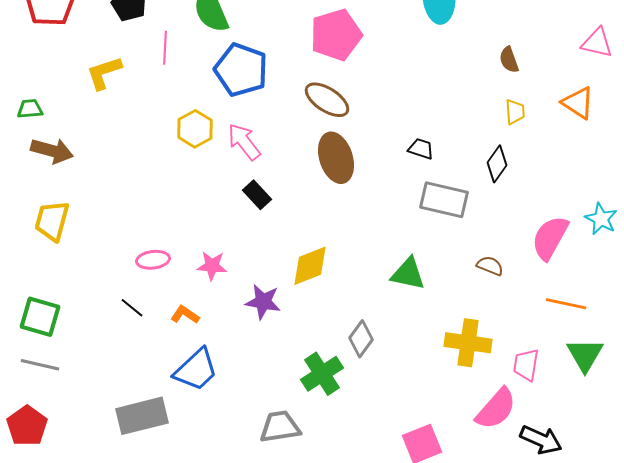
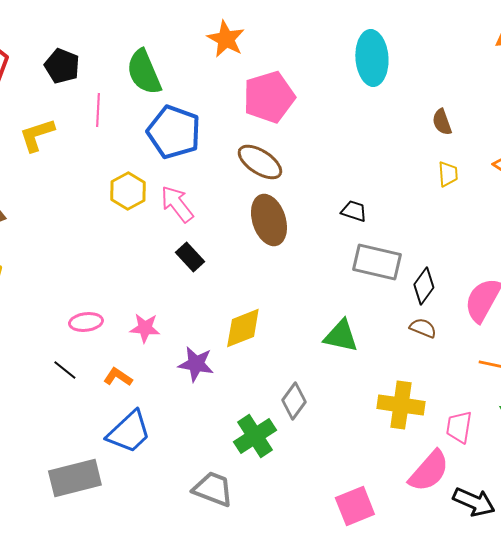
black diamond: (497, 164) -> (424, 286), moved
gray trapezoid: (280, 427) -> (213, 489), turned 30

